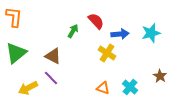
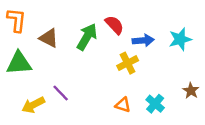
green arrow: (73, 31) -> (87, 37), size x1.6
green triangle: (16, 53) -> (19, 63), turned 35
yellow cross: (107, 53) -> (128, 63), turned 30
brown triangle: (53, 56) -> (49, 38), moved

